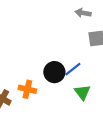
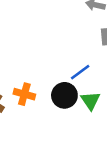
black circle: (54, 72) -> (64, 95), moved

